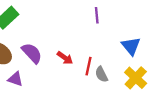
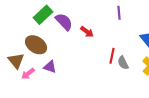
purple semicircle: (32, 53) -> (64, 22), moved
red arrow: (65, 58) -> (87, 32), moved

